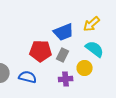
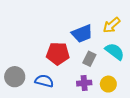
gray rectangle: (63, 55) -> (89, 59), moved
yellow circle: (85, 68) -> (108, 84), moved

